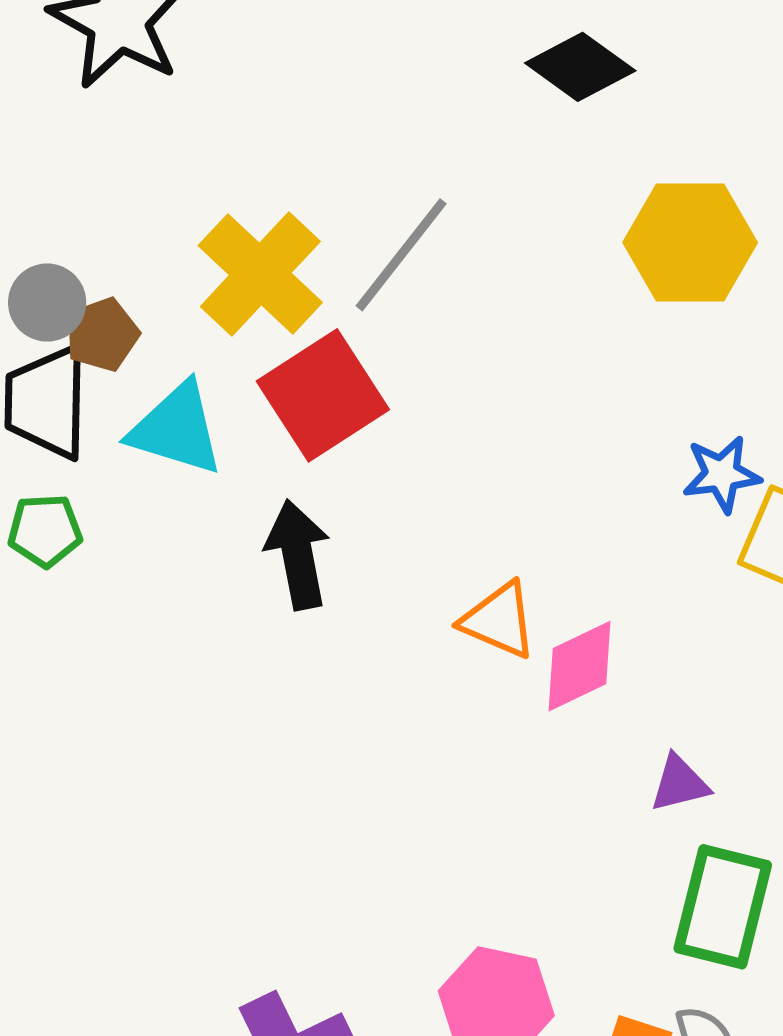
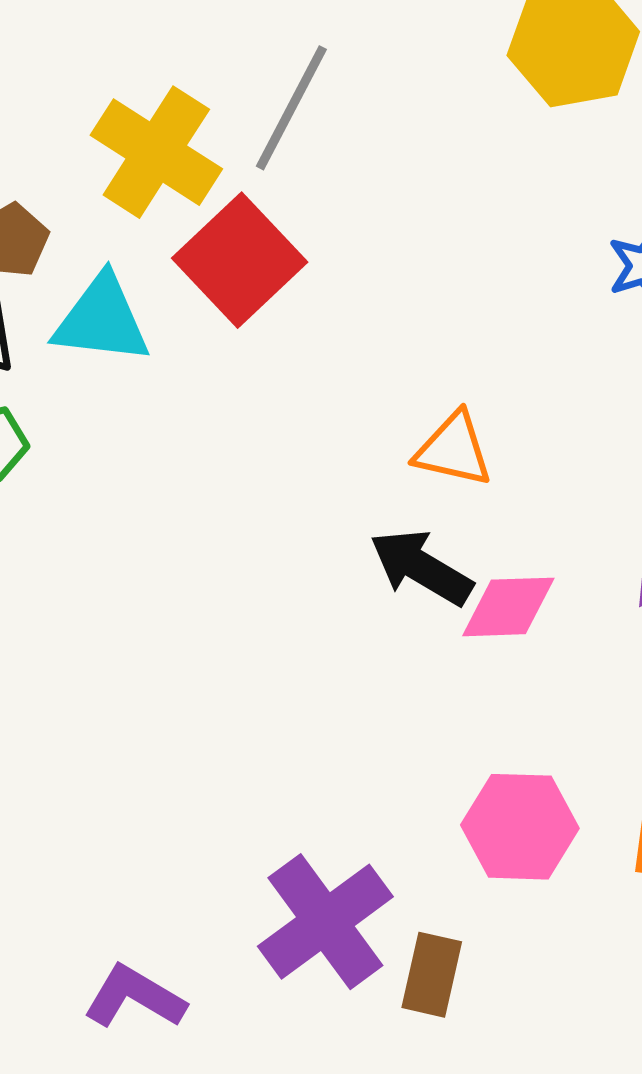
black arrow: (298, 555) -> (421, 567), moved, turned -38
pink diamond: (579, 666) -> (508, 607), moved, turned 34

